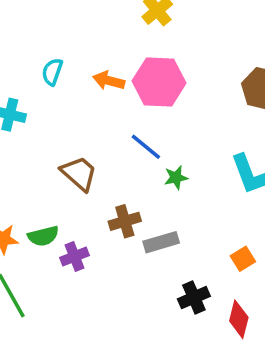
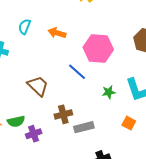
pink hexagon: (159, 82) -> (98, 48), moved
green star: (176, 178) -> (109, 92), moved
orange square: (243, 259) -> (129, 123), moved, turned -32

